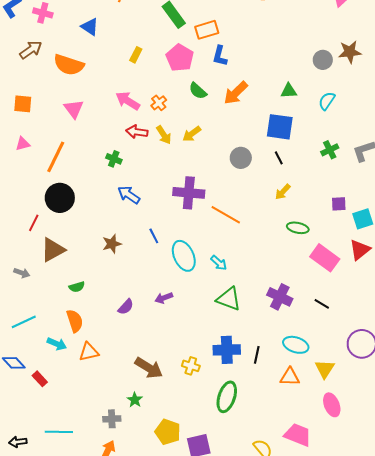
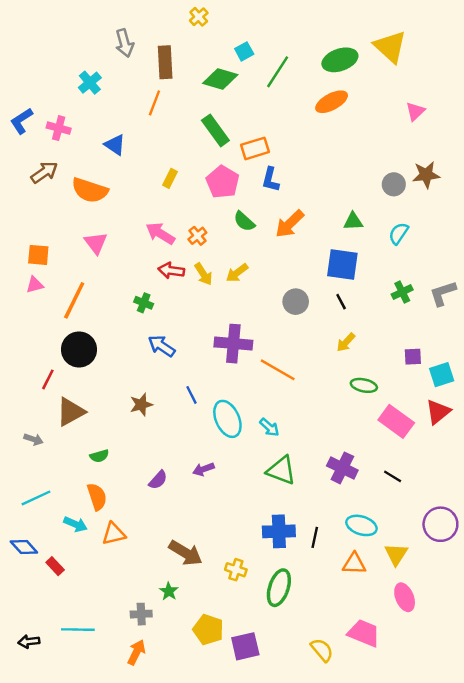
orange square: (23, 104) -> (38, 255), moved
yellow cross: (191, 366) -> (236, 570), moved

